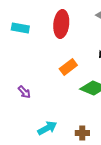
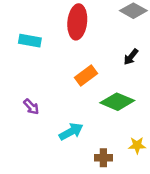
cyan rectangle: (20, 28) -> (30, 41), moved
cyan arrow: (47, 128) -> (71, 132), moved

